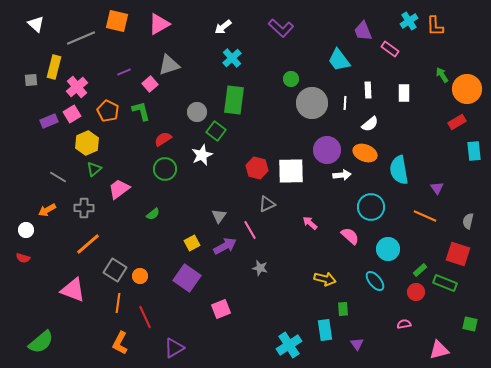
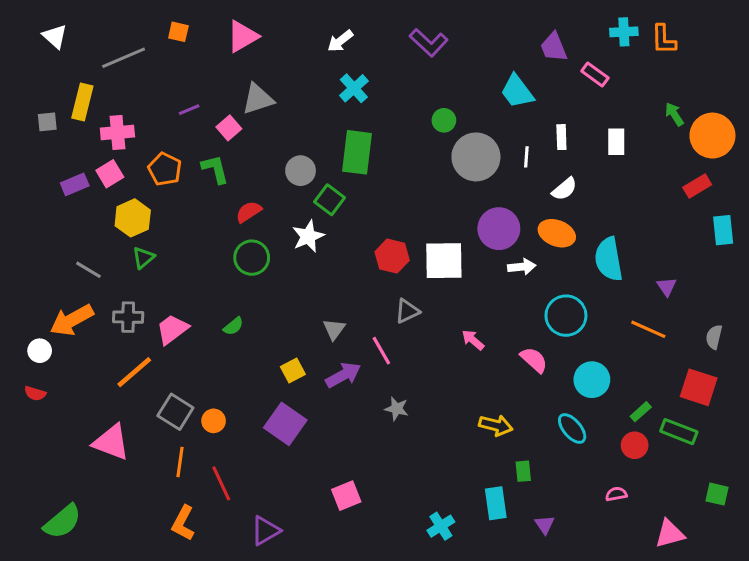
orange square: (117, 21) -> (178, 32), size x0.6
cyan cross: (409, 21) -> (624, 32), turned 30
pink cross: (77, 87) -> (117, 133), turned 35
pink trapezoid: (119, 189) -> (172, 329), moved
orange arrow: (47, 210) -> (72, 320), size x1.6
pink square: (221, 309) -> (346, 496), moved
cyan cross: (289, 345) -> (441, 526), size x0.7

